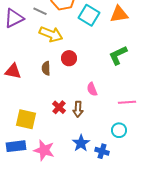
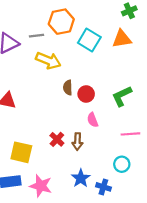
gray line: (40, 11) -> (36, 36), turned -32
green L-shape: (118, 55) -> (122, 96), moved
red circle: (69, 58) -> (86, 94), moved
brown semicircle: (46, 68) -> (68, 88), moved

